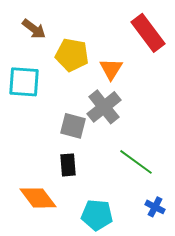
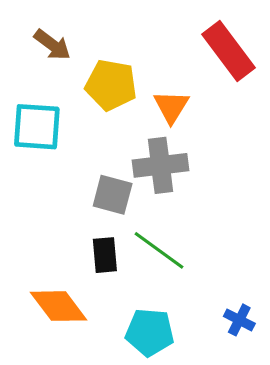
gray cross: (104, 107) -> (161, 165), turned 32
green line: (136, 162) -> (159, 250), moved

